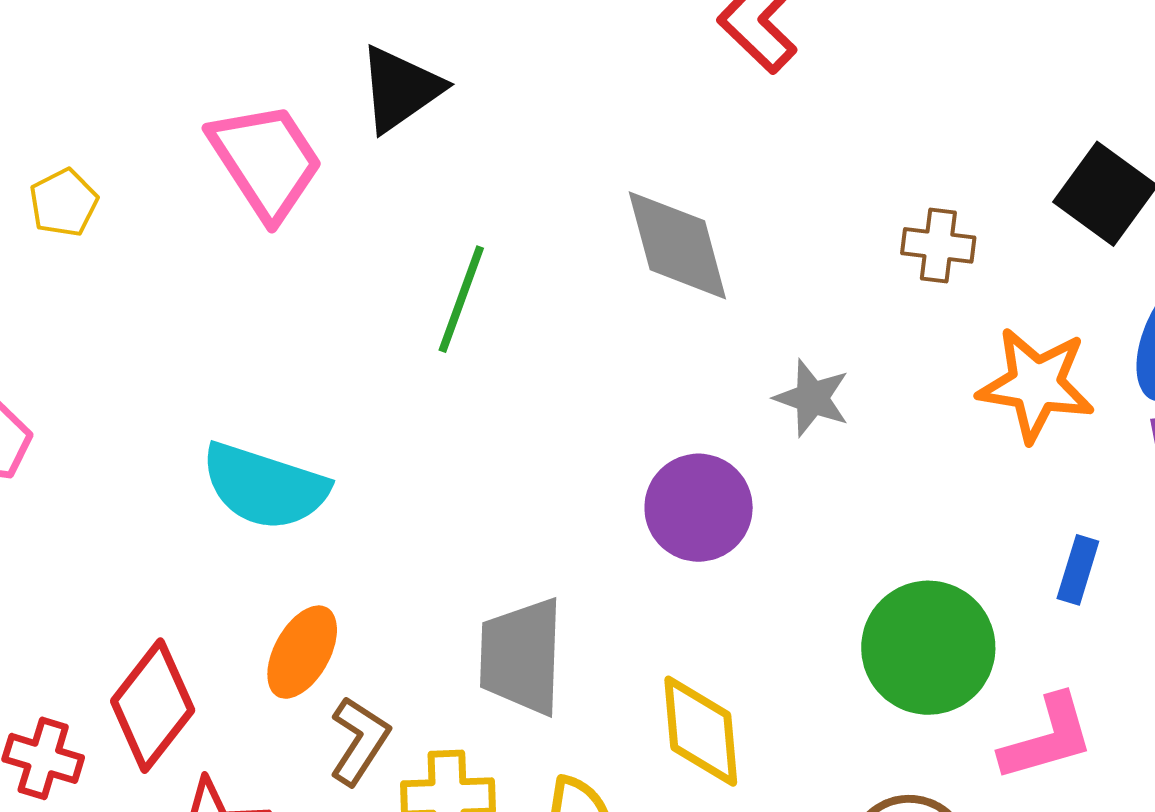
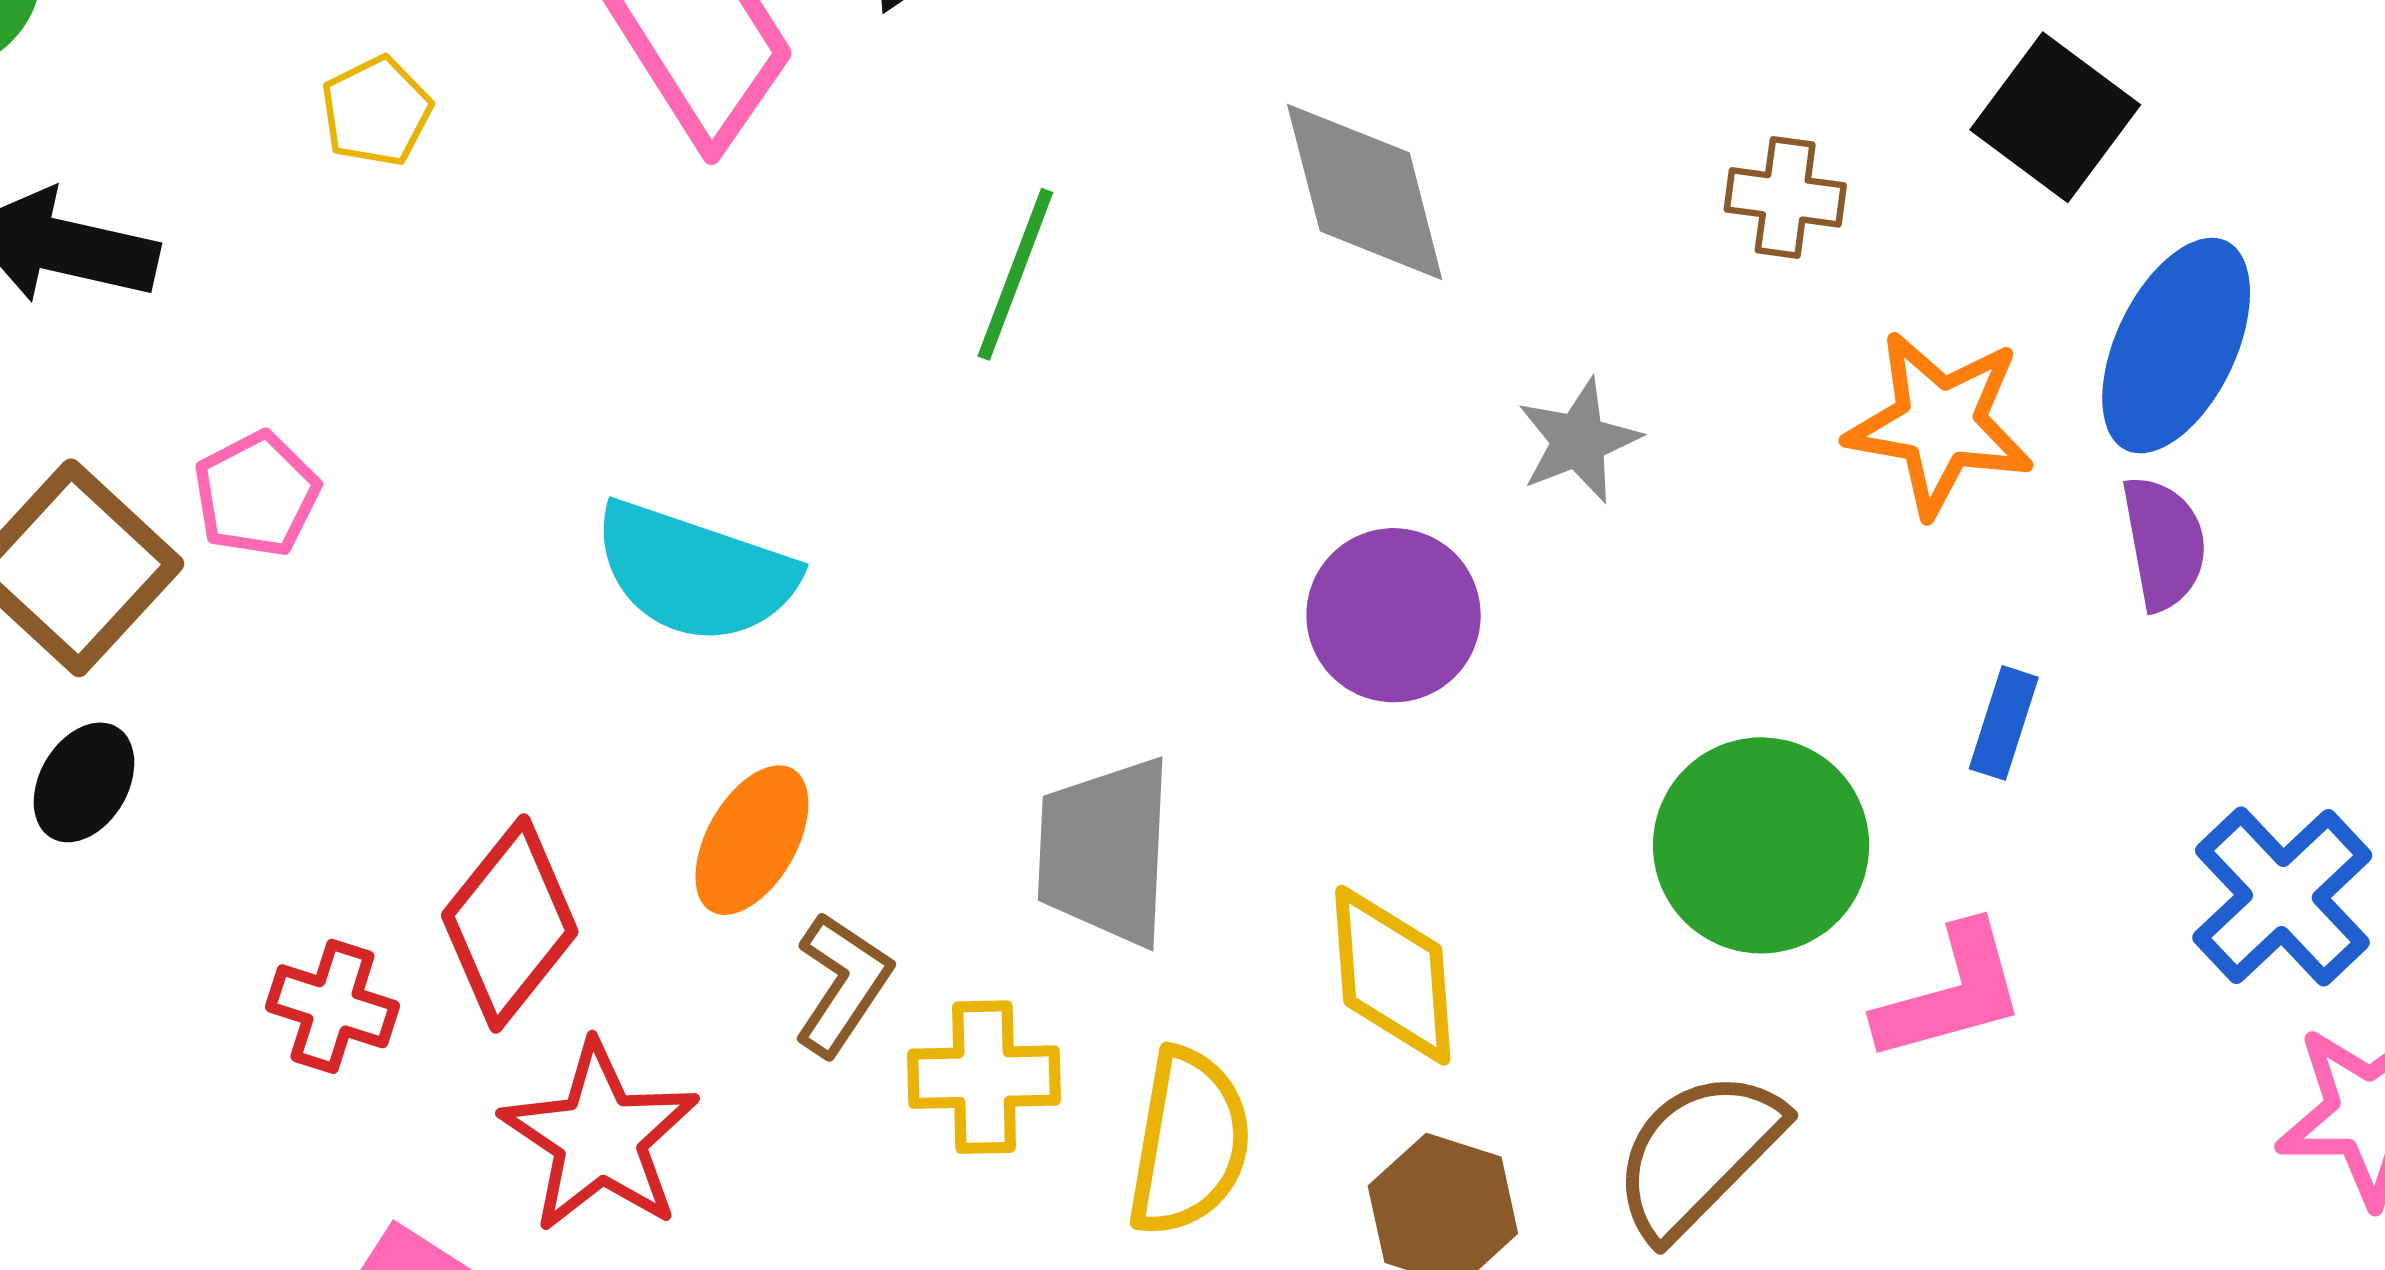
gray star: (812, 398) -> (1579, 441), turned 30

